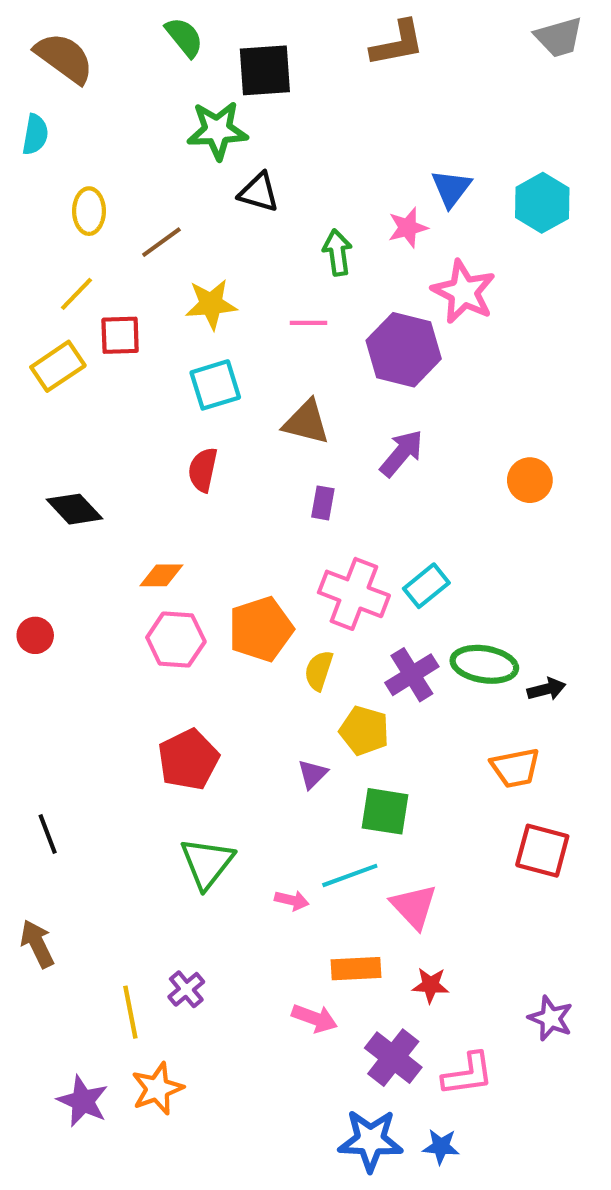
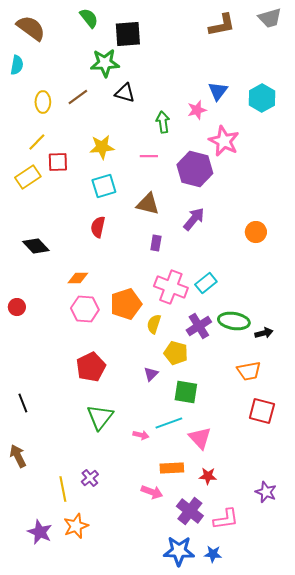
brown L-shape: (397, 43) -> (222, 25), moved
brown line: (161, 242) -> (78, 97), moved

